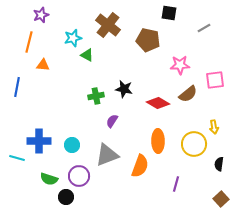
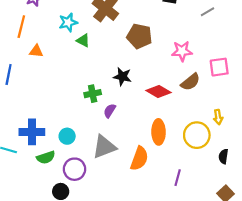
brown pentagon: (148, 40) -> (139, 36), moved
green cross: (96, 96) -> (93, 94), moved
green semicircle: (49, 179) -> (46, 157), moved, turned -36

